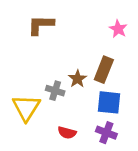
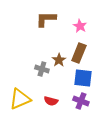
brown L-shape: (41, 25) -> (46, 19), moved
pink star: (118, 29) -> (80, 26), moved
yellow triangle: (26, 108) -> (20, 99), moved, turned 35

